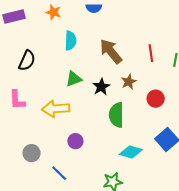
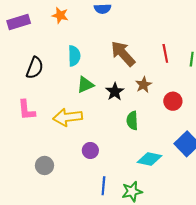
cyan semicircle: (70, 41) -> (74, 56), moved
green semicircle: (116, 115) -> (132, 121), size x0.7
blue line: (59, 173) -> (103, 186), moved, turned 54

